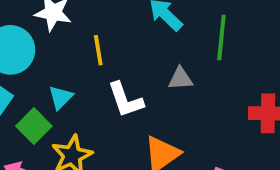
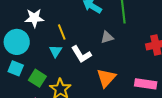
cyan triangle: (61, 97) -> (56, 51), moved

